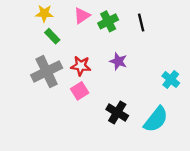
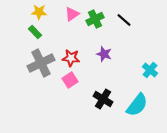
black line: (141, 23) -> (124, 20), turned -35
green rectangle: (52, 36) -> (35, 32), moved

